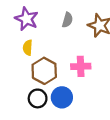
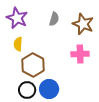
pink cross: (81, 66) -> (80, 54), moved

